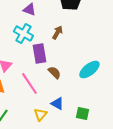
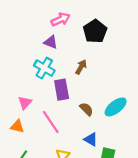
brown semicircle: (54, 72) -> (86, 109), moved
blue triangle: (57, 104) -> (91, 139), moved

